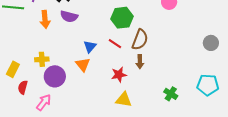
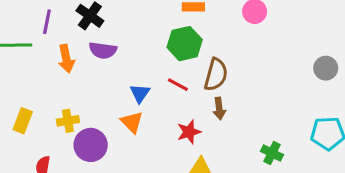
yellow rectangle: (13, 69) -> (23, 121), moved

